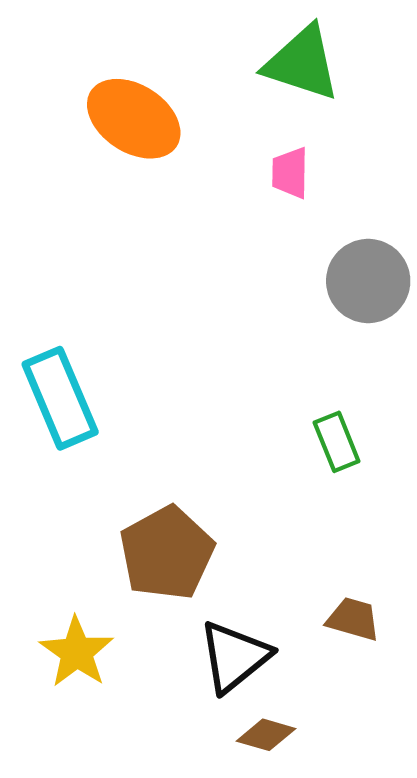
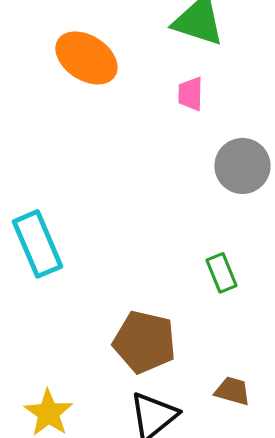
brown pentagon: (167, 553) -> (144, 342), moved, turned -30

